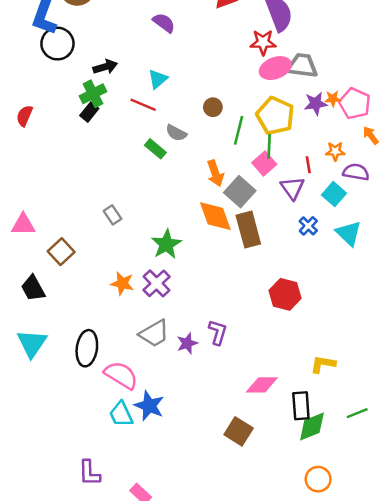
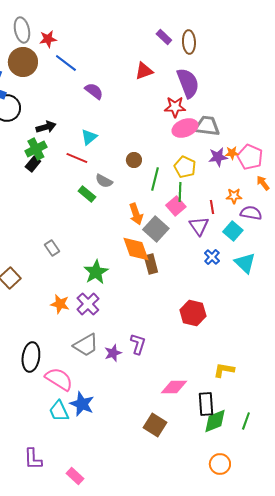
yellow pentagon: (275, 116) -> (185, 167), size x0.7
brown rectangle: (248, 230) -> (151, 264), moved, size x0.7
green line: (357, 413) -> (246, 421), moved, turned -48

